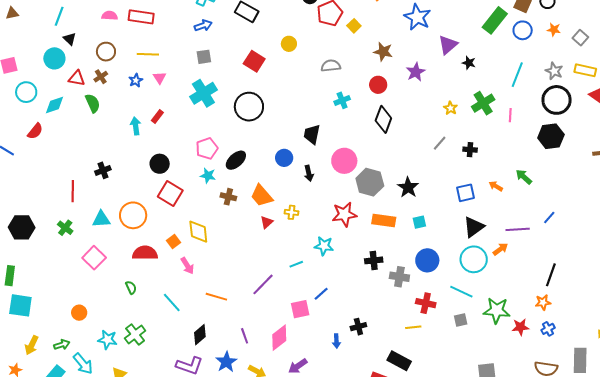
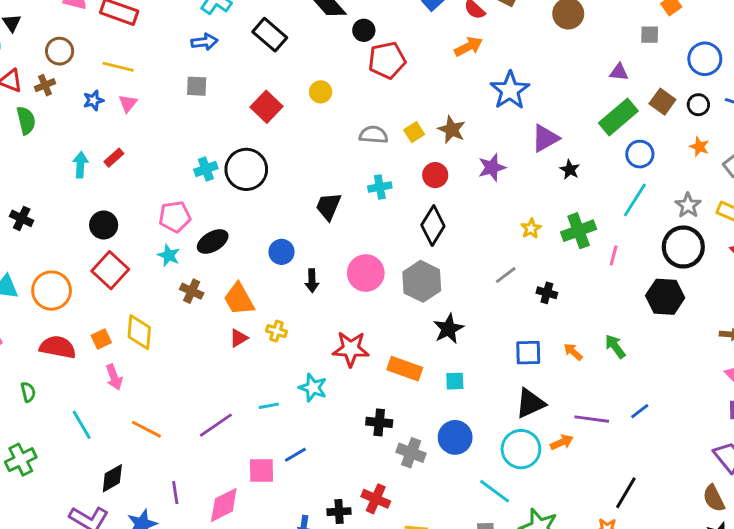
yellow square: (354, 26) -> (414, 132), moved
blue circle: (523, 30) -> (640, 154), moved
cyan cross: (203, 93) -> (206, 169), moved, size x0.6
black trapezoid: (312, 134) -> (328, 206), moved
black cross: (103, 170) -> (22, 218), turned 35
gray hexagon: (370, 182) -> (422, 281), moved
red cross: (426, 303) -> (376, 499), moved

